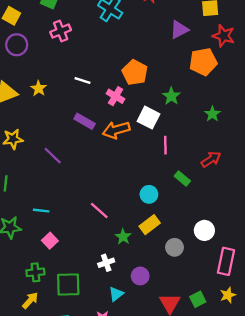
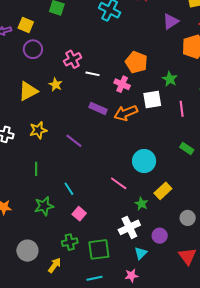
pink cross: (61, 31) -> (73, 59), moved
white square: (149, 118) -> (152, 99), turned -30
pink line: (165, 145) -> (182, 109), moved
cyan circle: (149, 194) -> (144, 161), moved, size x1.5
cyan line: (41, 211) -> (69, 189), turned 56
gray circle: (174, 247) -> (188, 218), moved
white cross: (106, 263) -> (129, 227), size x1.5
yellow arrow: (30, 300) -> (55, 265), moved

